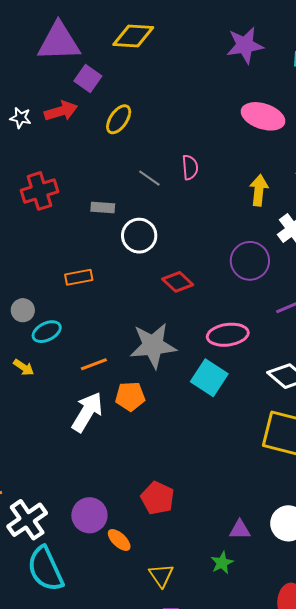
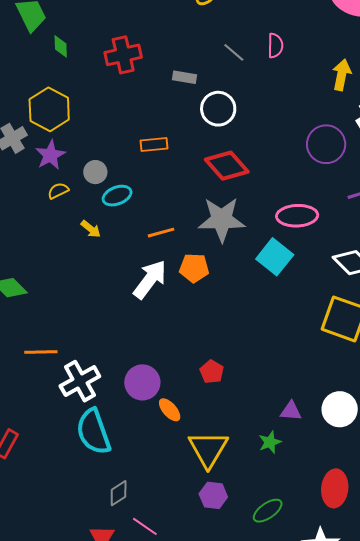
red diamond: (178, 282) -> (227, 166), moved, size x1.4
red pentagon: (158, 498) -> (212, 372), size x0.7
yellow triangle: (161, 575) -> (208, 449), size x1.6

